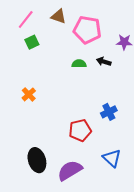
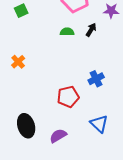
black arrow: (104, 62) -> (91, 30), turned 104
purple semicircle: (70, 170) -> (58, 136), size x0.7

